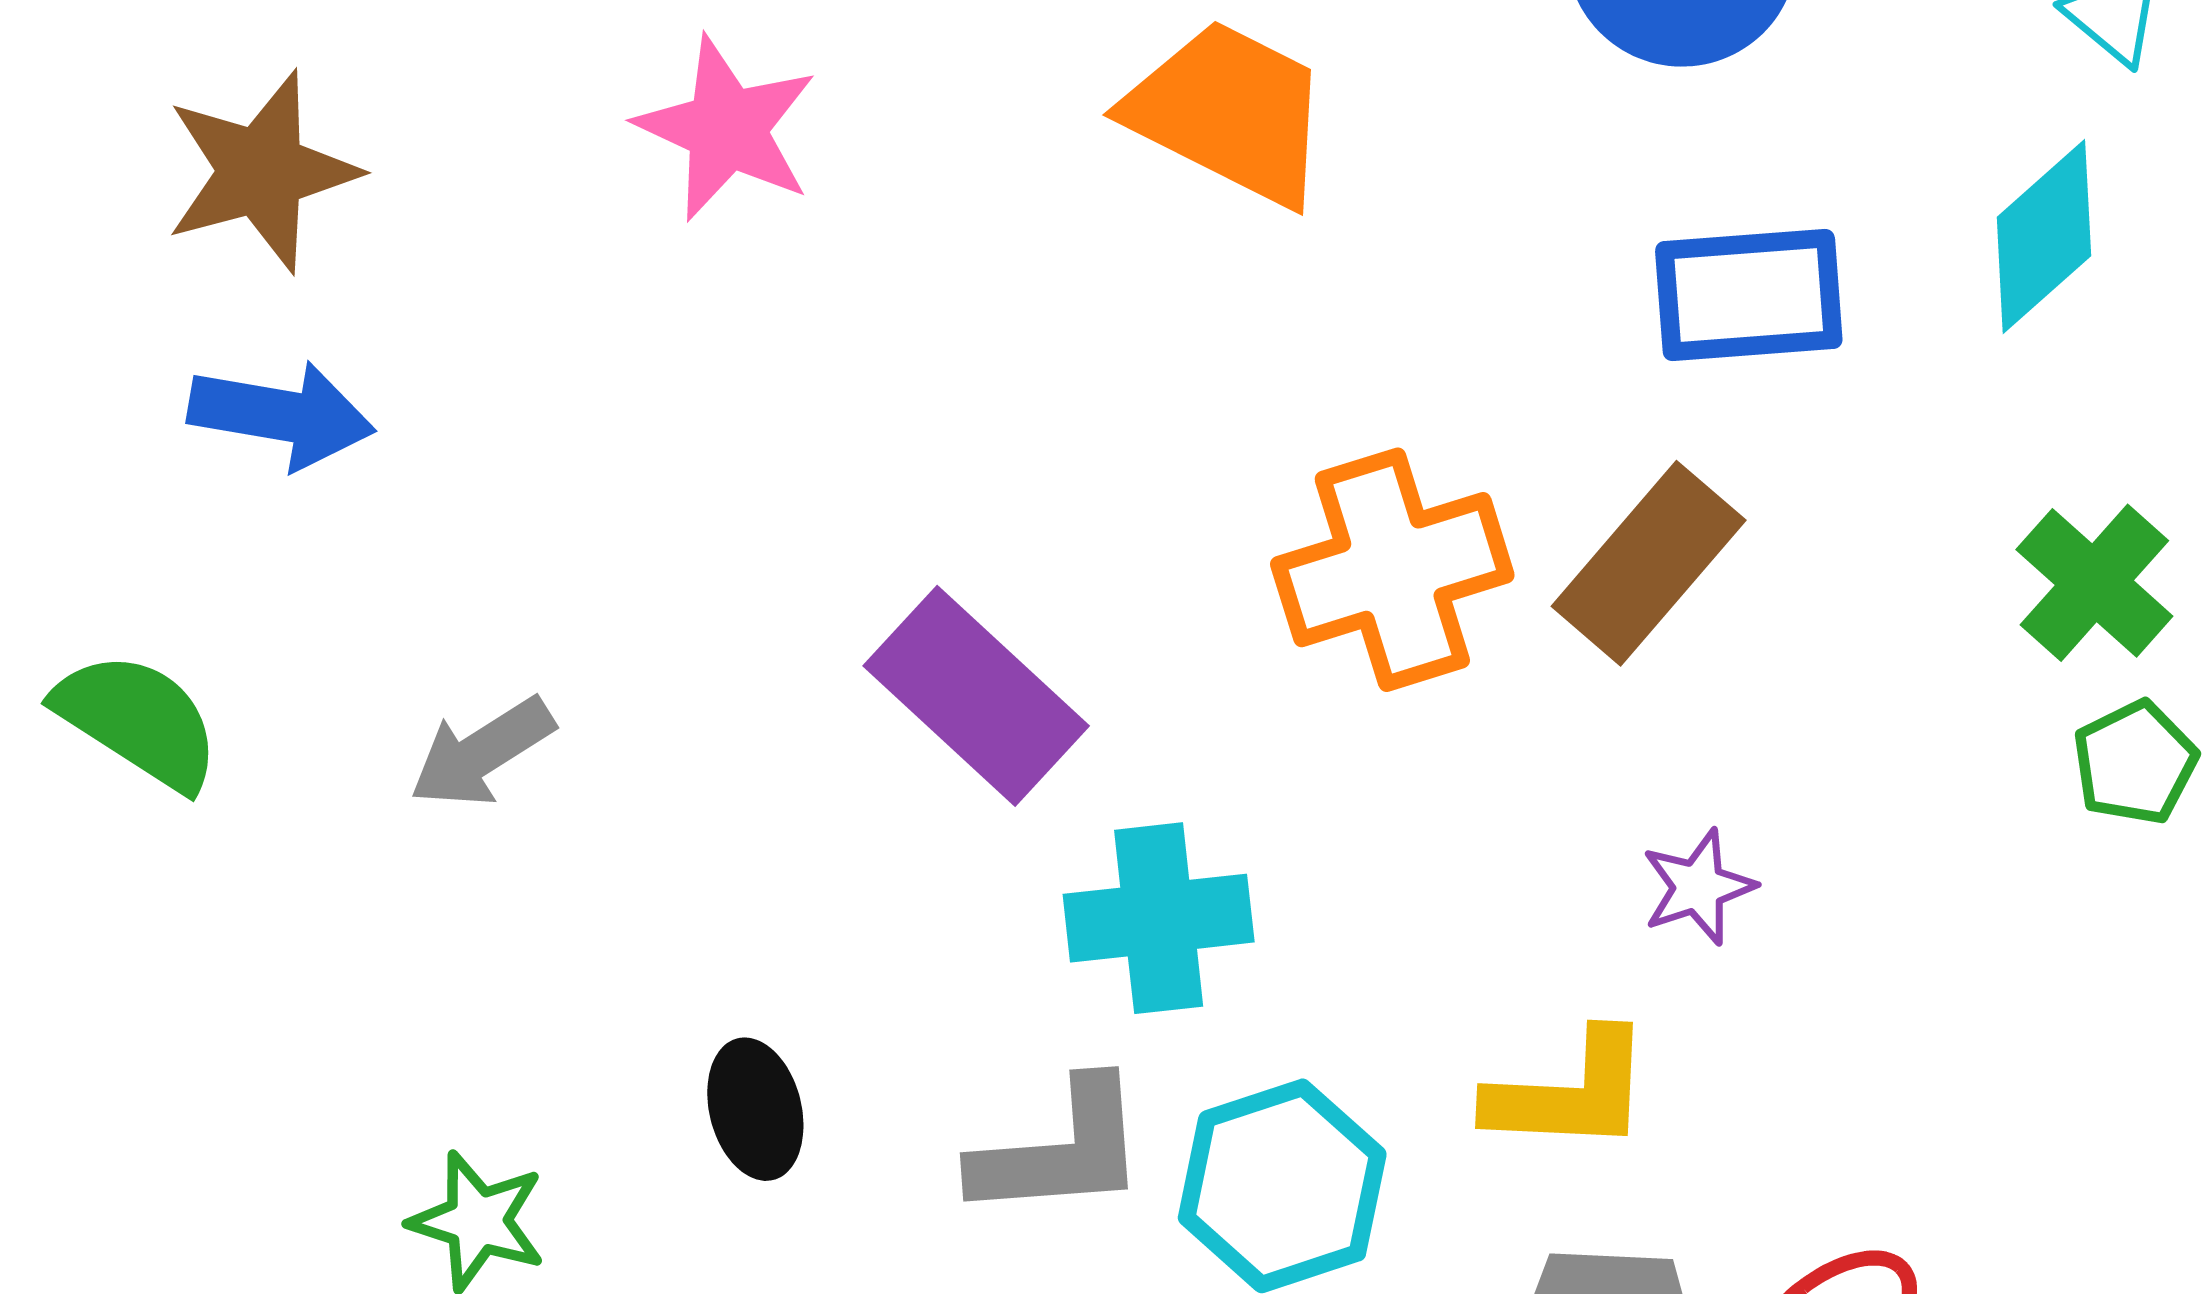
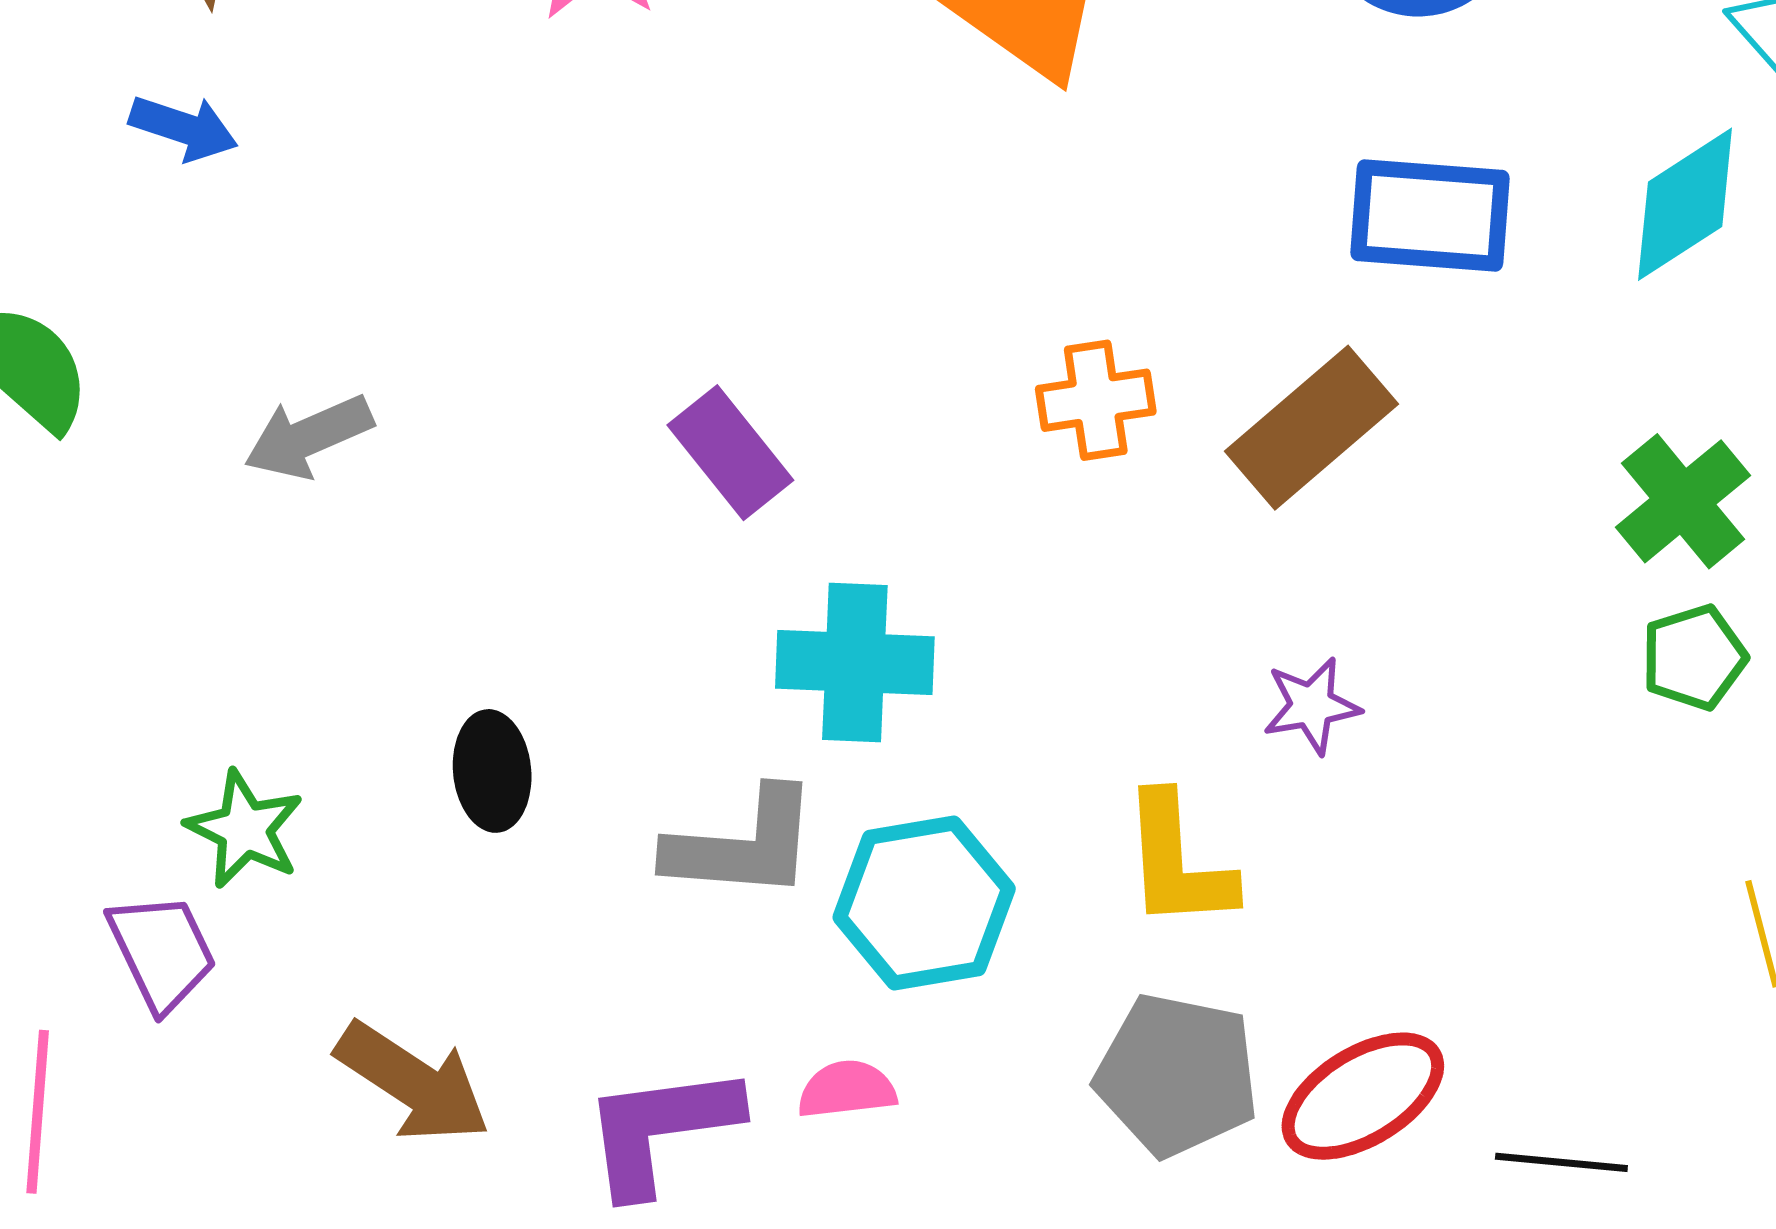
blue arrow: (281, 415) -> (184, 128), size x0.7
orange cross: (1392, 570) -> (1096, 400), size x0.6
purple rectangle: (976, 696) -> (730, 453), size x0.7
yellow L-shape: (1570, 1093) -> (1177, 862), turned 75

